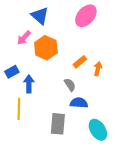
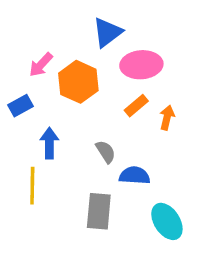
blue triangle: (40, 16) -> (107, 32), moved, turned 42
pink ellipse: (86, 16) -> (141, 65), moved, turned 45
blue rectangle: (12, 72) -> (20, 106), moved
gray semicircle: (70, 85) -> (106, 152), moved

